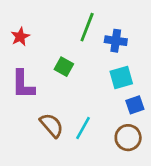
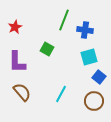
blue square: (135, 105) -> (99, 77), turned -32
brown semicircle: (52, 125) -> (22, 92), moved

